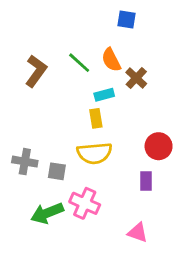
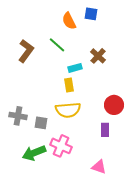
orange semicircle: (111, 60) -> (69, 21), moved

